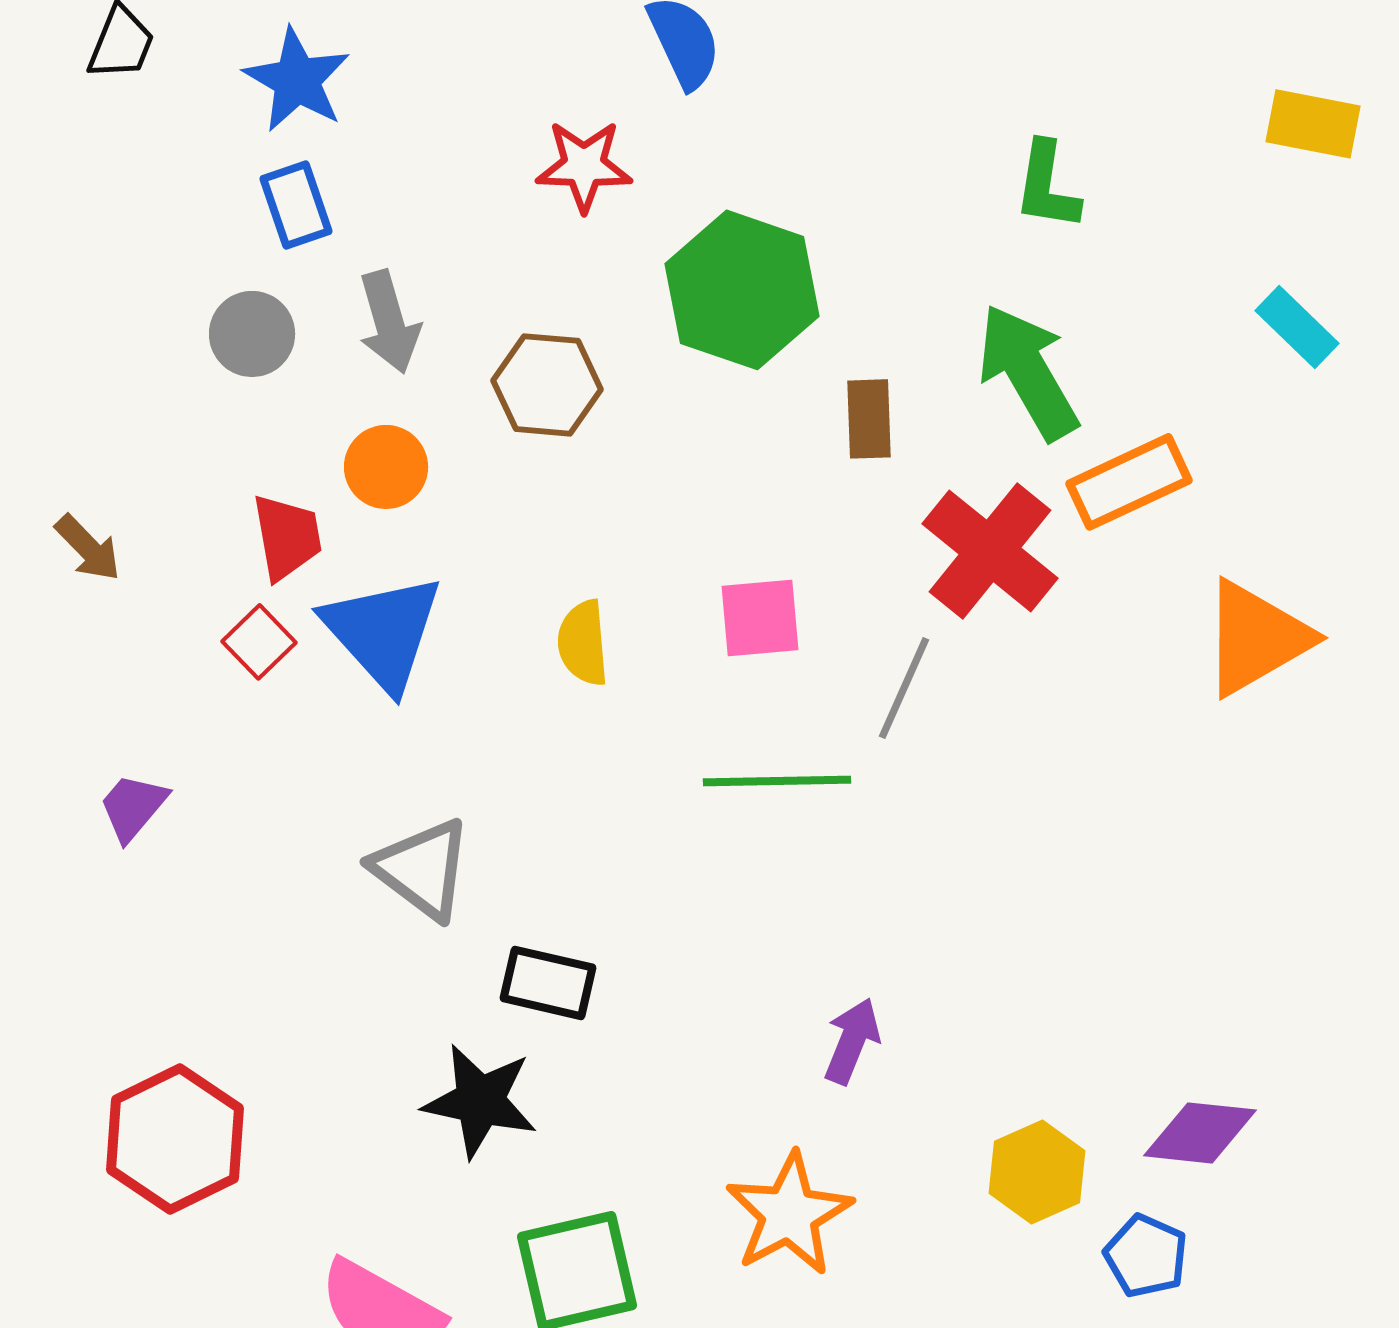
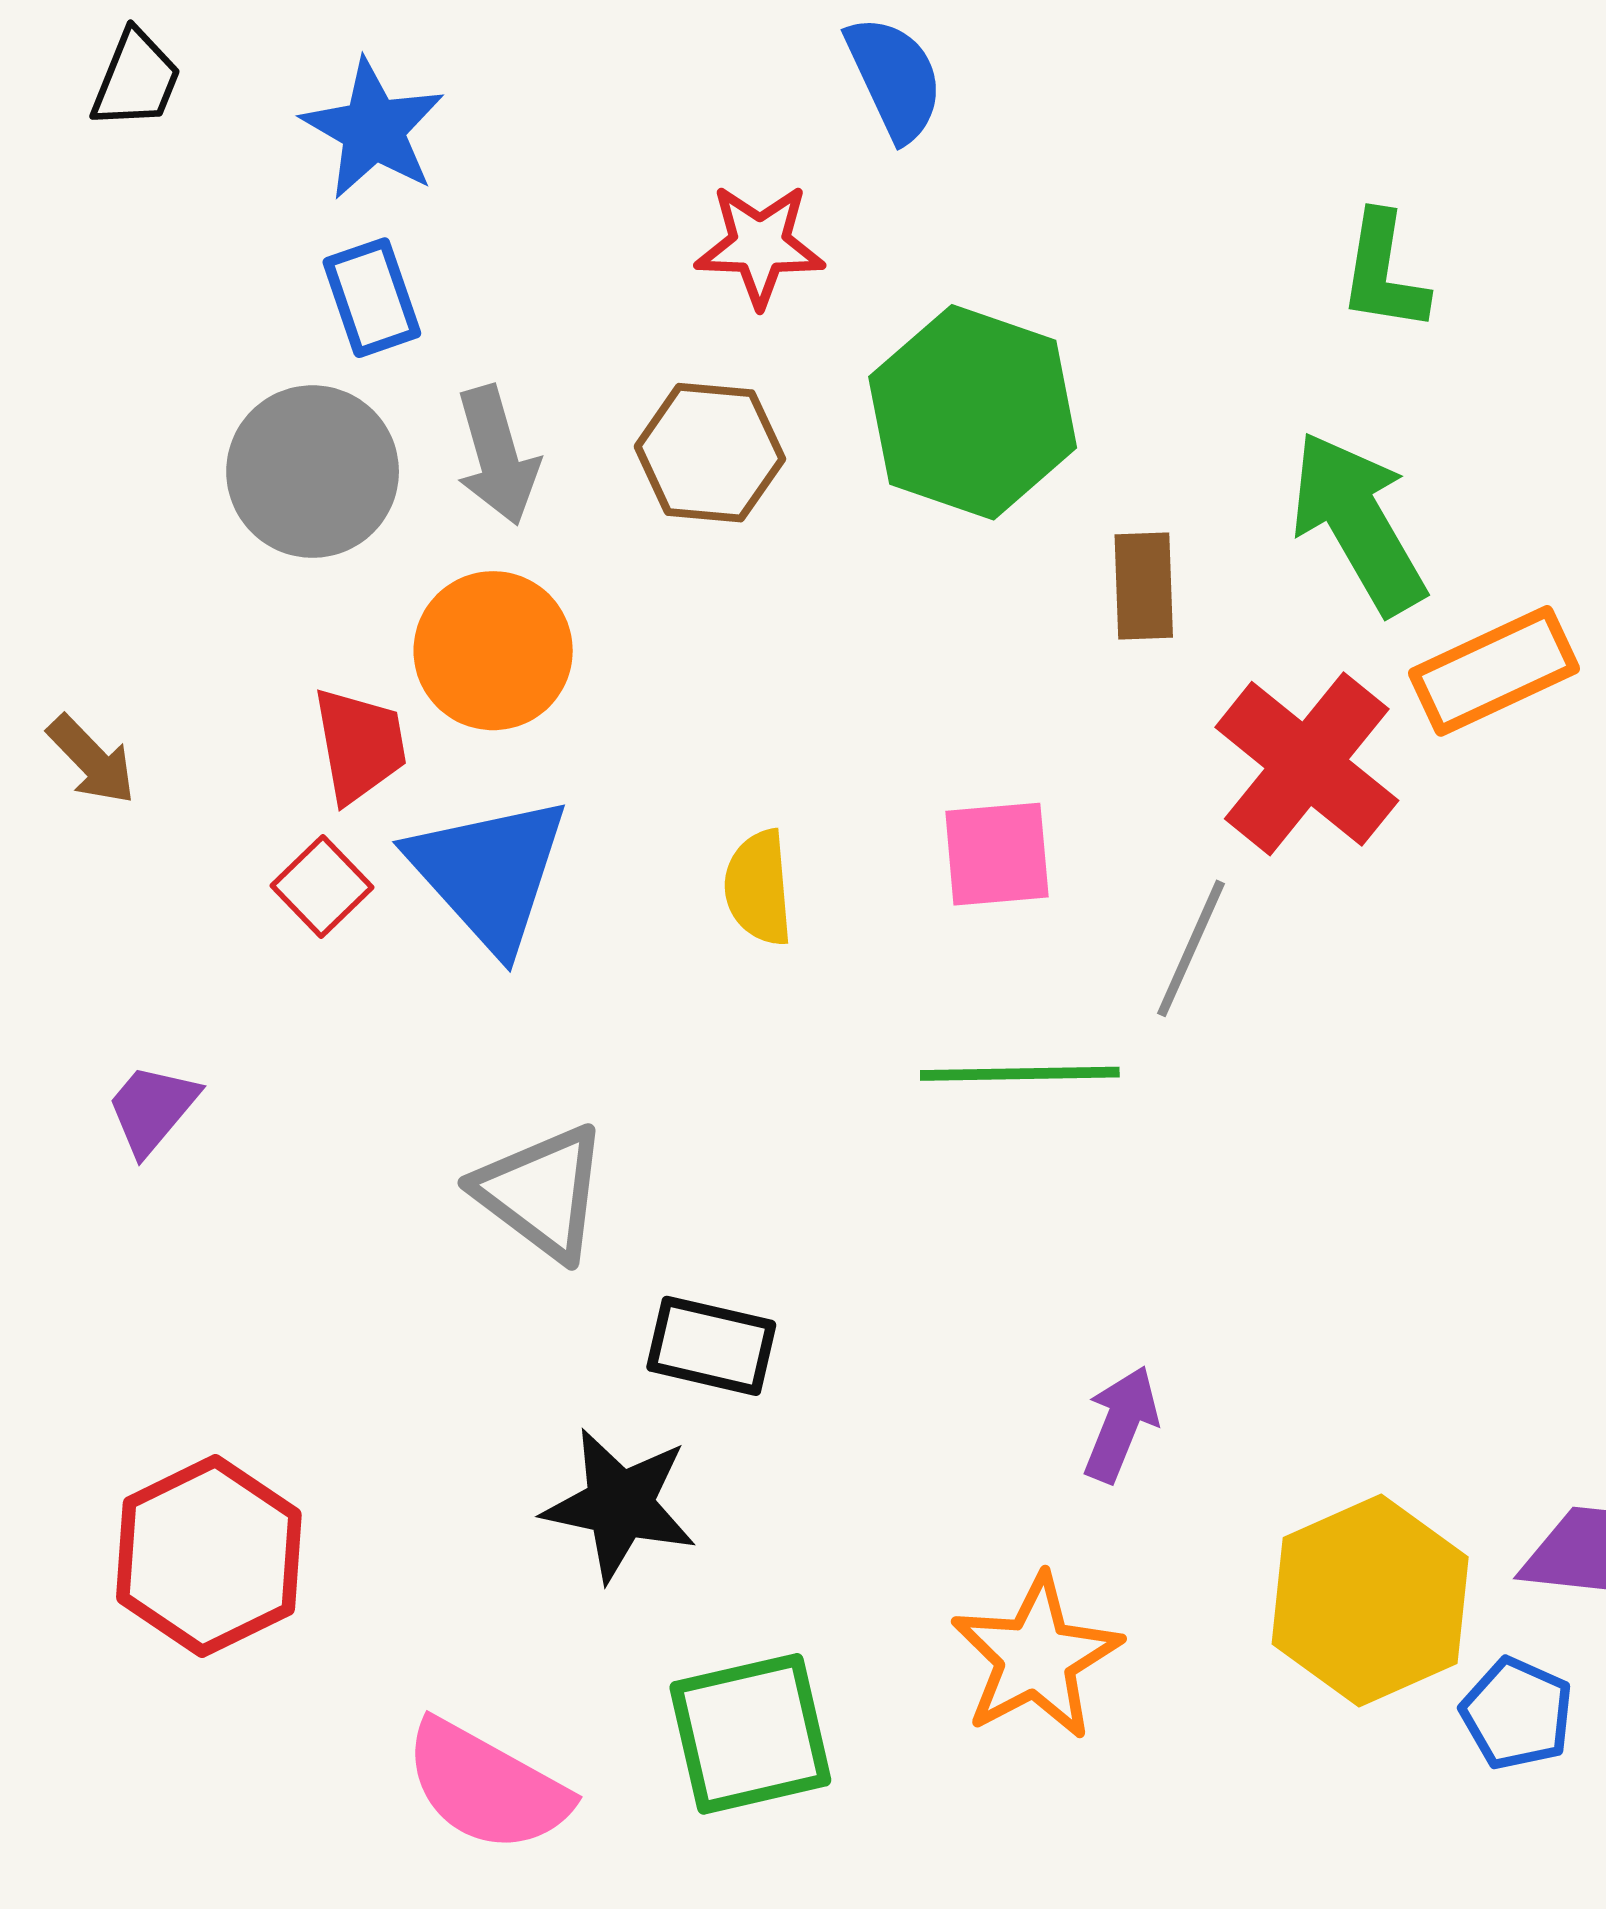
gray circle: (252, 334) -> (313, 472), size x1.5
brown hexagon: (547, 385) -> (710, 453), moved
orange circle: (386, 467) -> (493, 651), size x1.4
yellow hexagon: (1037, 1172) -> (1370, 1600), size x1.5

